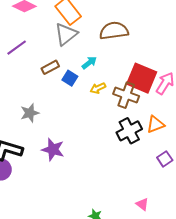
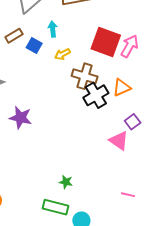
cyan arrow: (89, 63) -> (53, 29), turned -56
brown cross: (126, 95) -> (85, 76), moved
pink triangle: (142, 204) -> (119, 141), moved, size x1.5

